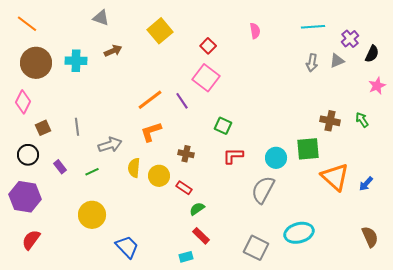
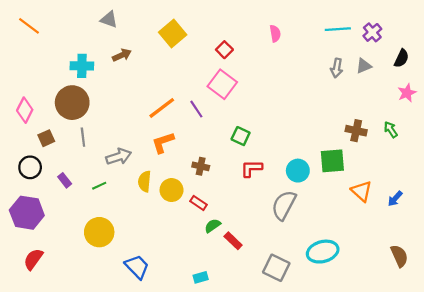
purple cross: (350, 39) -> (372, 32), moved
brown circle: (36, 63) -> (72, 103), moved
orange triangle: (335, 177) -> (362, 191), size x0.7
red rectangle: (201, 236) -> (233, 241), moved

